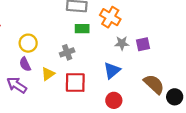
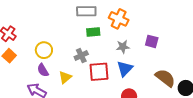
gray star: (122, 43) -> (123, 47), moved
purple square: (143, 44) -> (152, 41), turned 32
red square: (75, 83) -> (99, 72), moved

